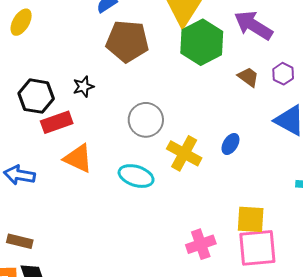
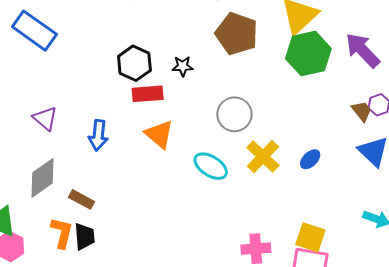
brown trapezoid: (248, 77) -> (362, 111), moved
blue arrow: (19, 175) -> (98, 135), turned -108

